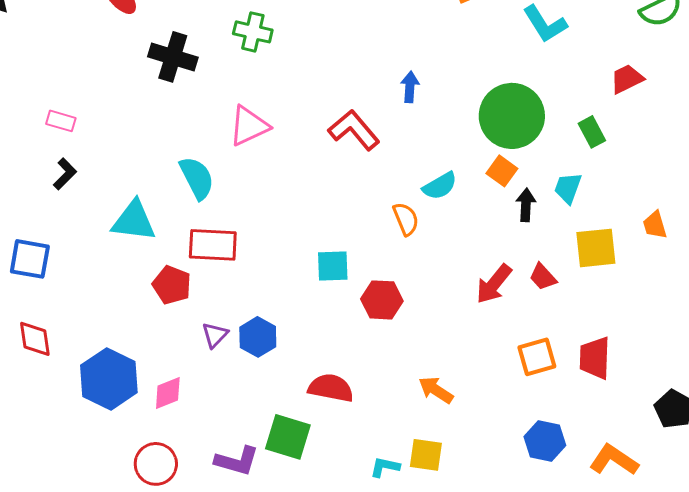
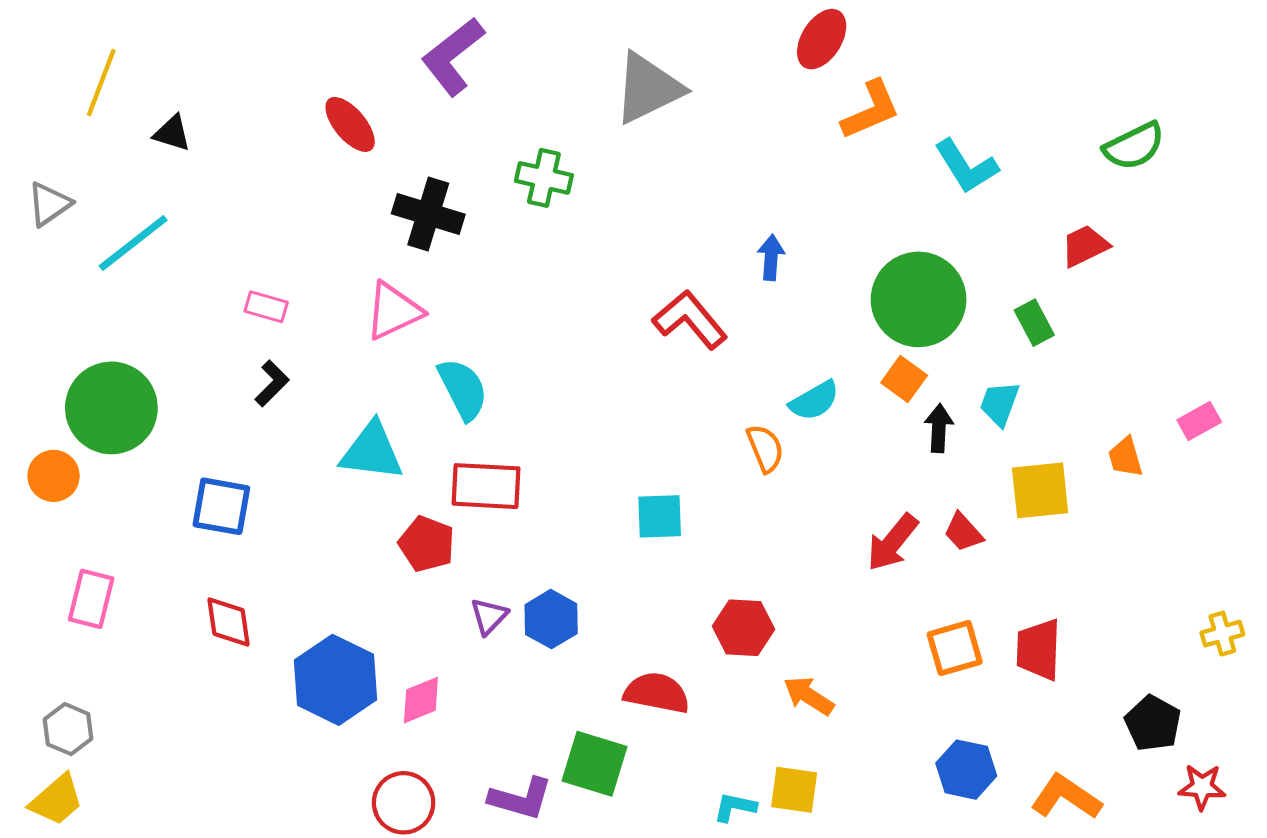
pink triangle: (249, 126) -> (393, 311), moved
red hexagon: (382, 300) -> (744, 628), moved

